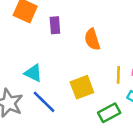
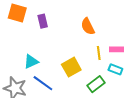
orange semicircle: (92, 39) -> (88, 26), moved
cyan triangle: (33, 73) -> (31, 62), turned -42

